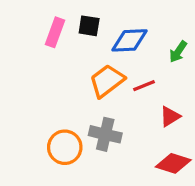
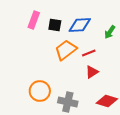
black square: (89, 26) -> (55, 25), moved
red triangle: (170, 116) -> (92, 72), moved
gray cross: (105, 134) -> (68, 102), moved

